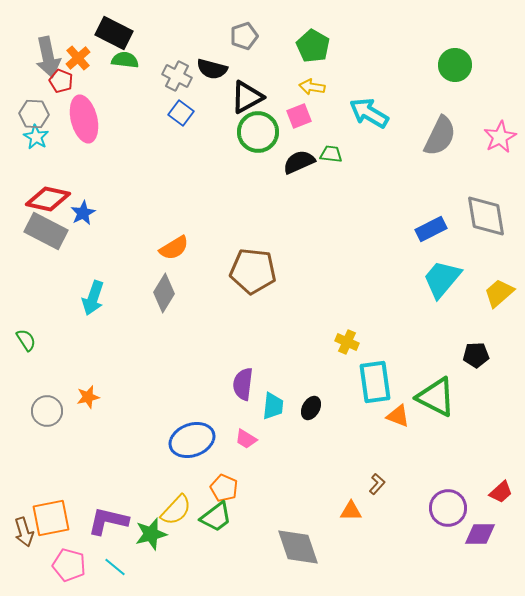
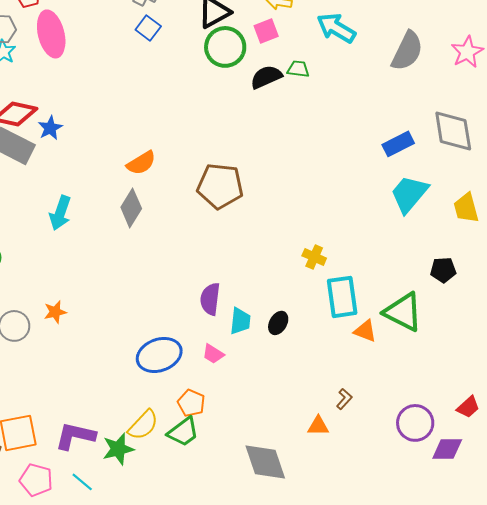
yellow trapezoid: (499, 293) -> (466, 208), turned -64

